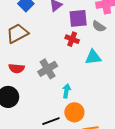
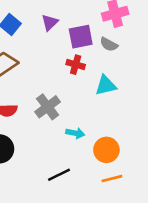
cyan arrow: (66, 91) -> (75, 133), turned 96
orange circle: (74, 112) -> (106, 150), moved

